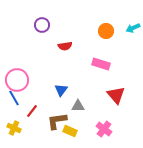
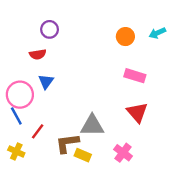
red semicircle: (65, 46) -> (38, 54), moved
pink rectangle: (101, 64) -> (135, 76), moved
blue triangle: (61, 90) -> (46, 82), moved
gray triangle: (78, 106) -> (92, 125), size x1.5

